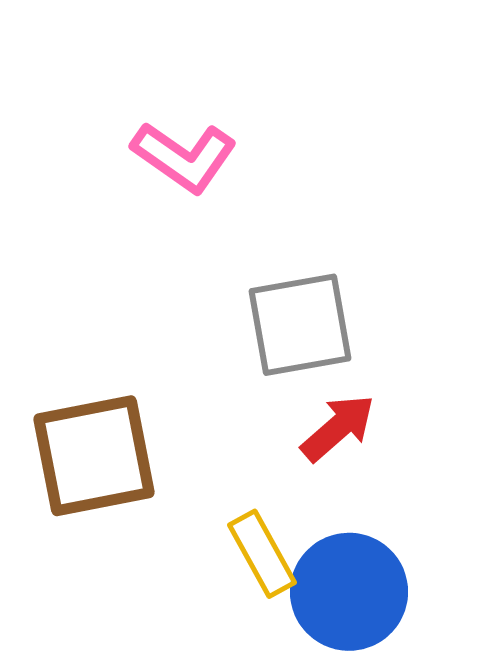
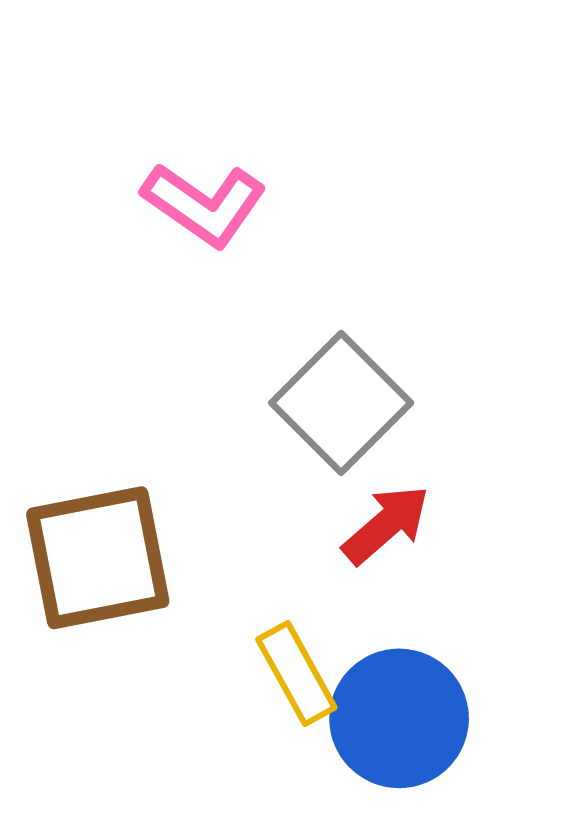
gray square: (300, 325) -> (341, 403), turned -35

